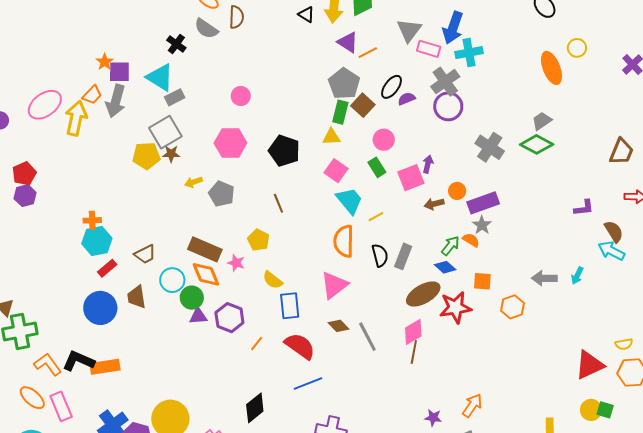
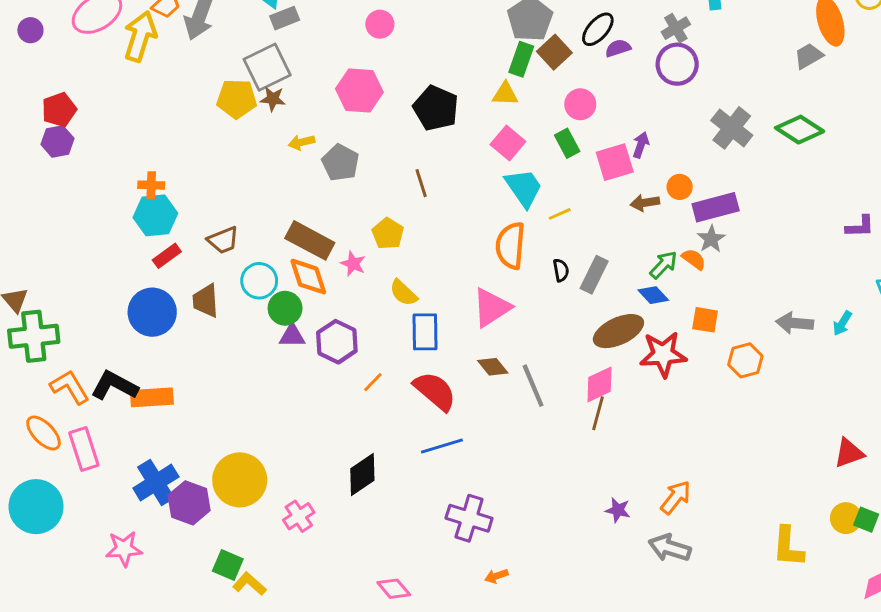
gray cross: (445, 82) -> (676, 28), size x0.7
gray trapezoid: (542, 121) -> (809, 56), moved
black semicircle: (380, 255) -> (561, 270), size x0.7
red triangle: (589, 365) -> (849, 453), size x0.7

